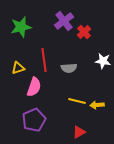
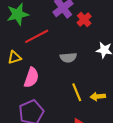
red line: (44, 60) -> (37, 36), moved, turned 70
yellow line: (77, 101) -> (77, 92), turned 54

